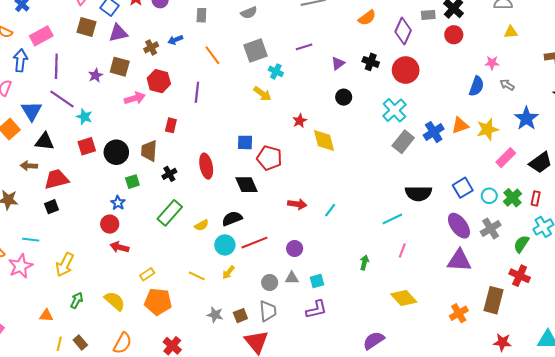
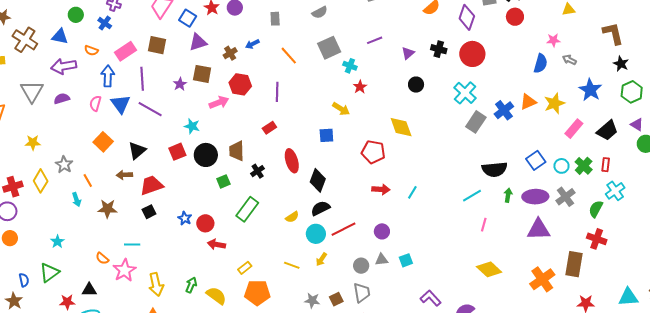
brown square: (87, 27) -> (157, 45), moved
yellow arrow: (262, 94) -> (341, 109), moved
blue triangle: (32, 111) -> (121, 104), moved
cyan star: (84, 117) -> (192, 126), moved
red star: (300, 121) -> (360, 87), moved
red rectangle: (171, 125) -> (269, 128), moved, turned 48
black triangle: (44, 141) -> (137, 151), turned -42
red pentagon: (269, 158) -> (373, 152), moved
black diamond: (246, 185) -> (318, 180), moved, turned 50
blue star: (118, 203) -> (185, 218), moved
green rectangle: (170, 213) -> (247, 209), moved
purple ellipse: (459, 226) -> (535, 197), turned -50
green arrow: (364, 263) -> (508, 195), moved
yellow arrow: (65, 265) -> (156, 284), moved, turned -35
green arrow: (77, 300) -> (191, 285), moved
purple L-shape: (316, 309) -> (431, 298), moved, turned -115
orange cross: (459, 313) -> (542, 279), size x1.4

